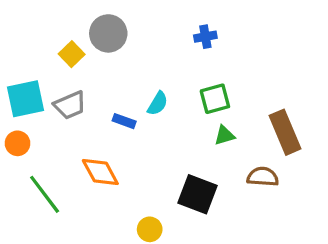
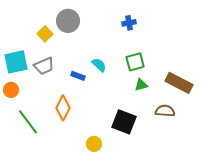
cyan semicircle: (158, 104) -> (99, 65), turned -77
brown rectangle: (285, 132) -> (179, 83), turned -40
orange diamond: (100, 172) -> (63, 108), turned 55

